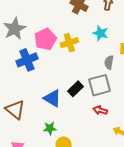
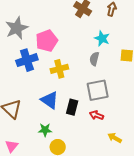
yellow cross: (69, 43) -> (59, 69), moved
gray semicircle: (109, 62) -> (94, 59), moved
black rectangle: (76, 89) -> (72, 107), moved, turned -35

